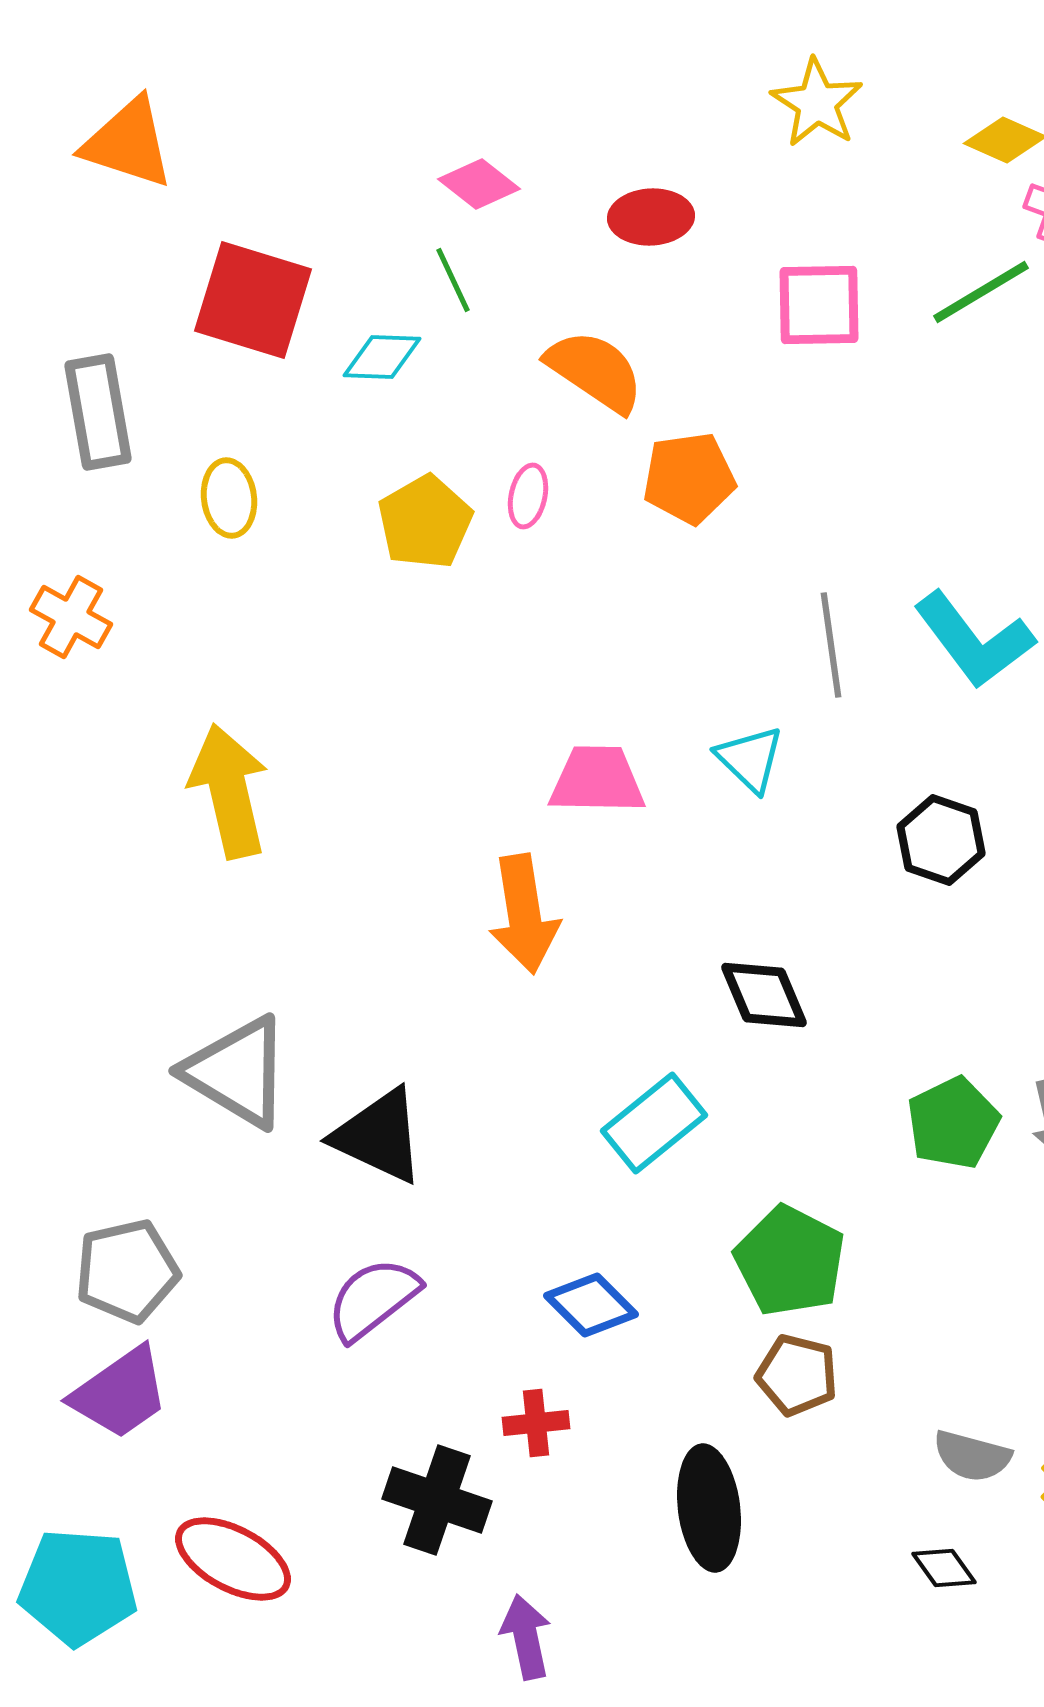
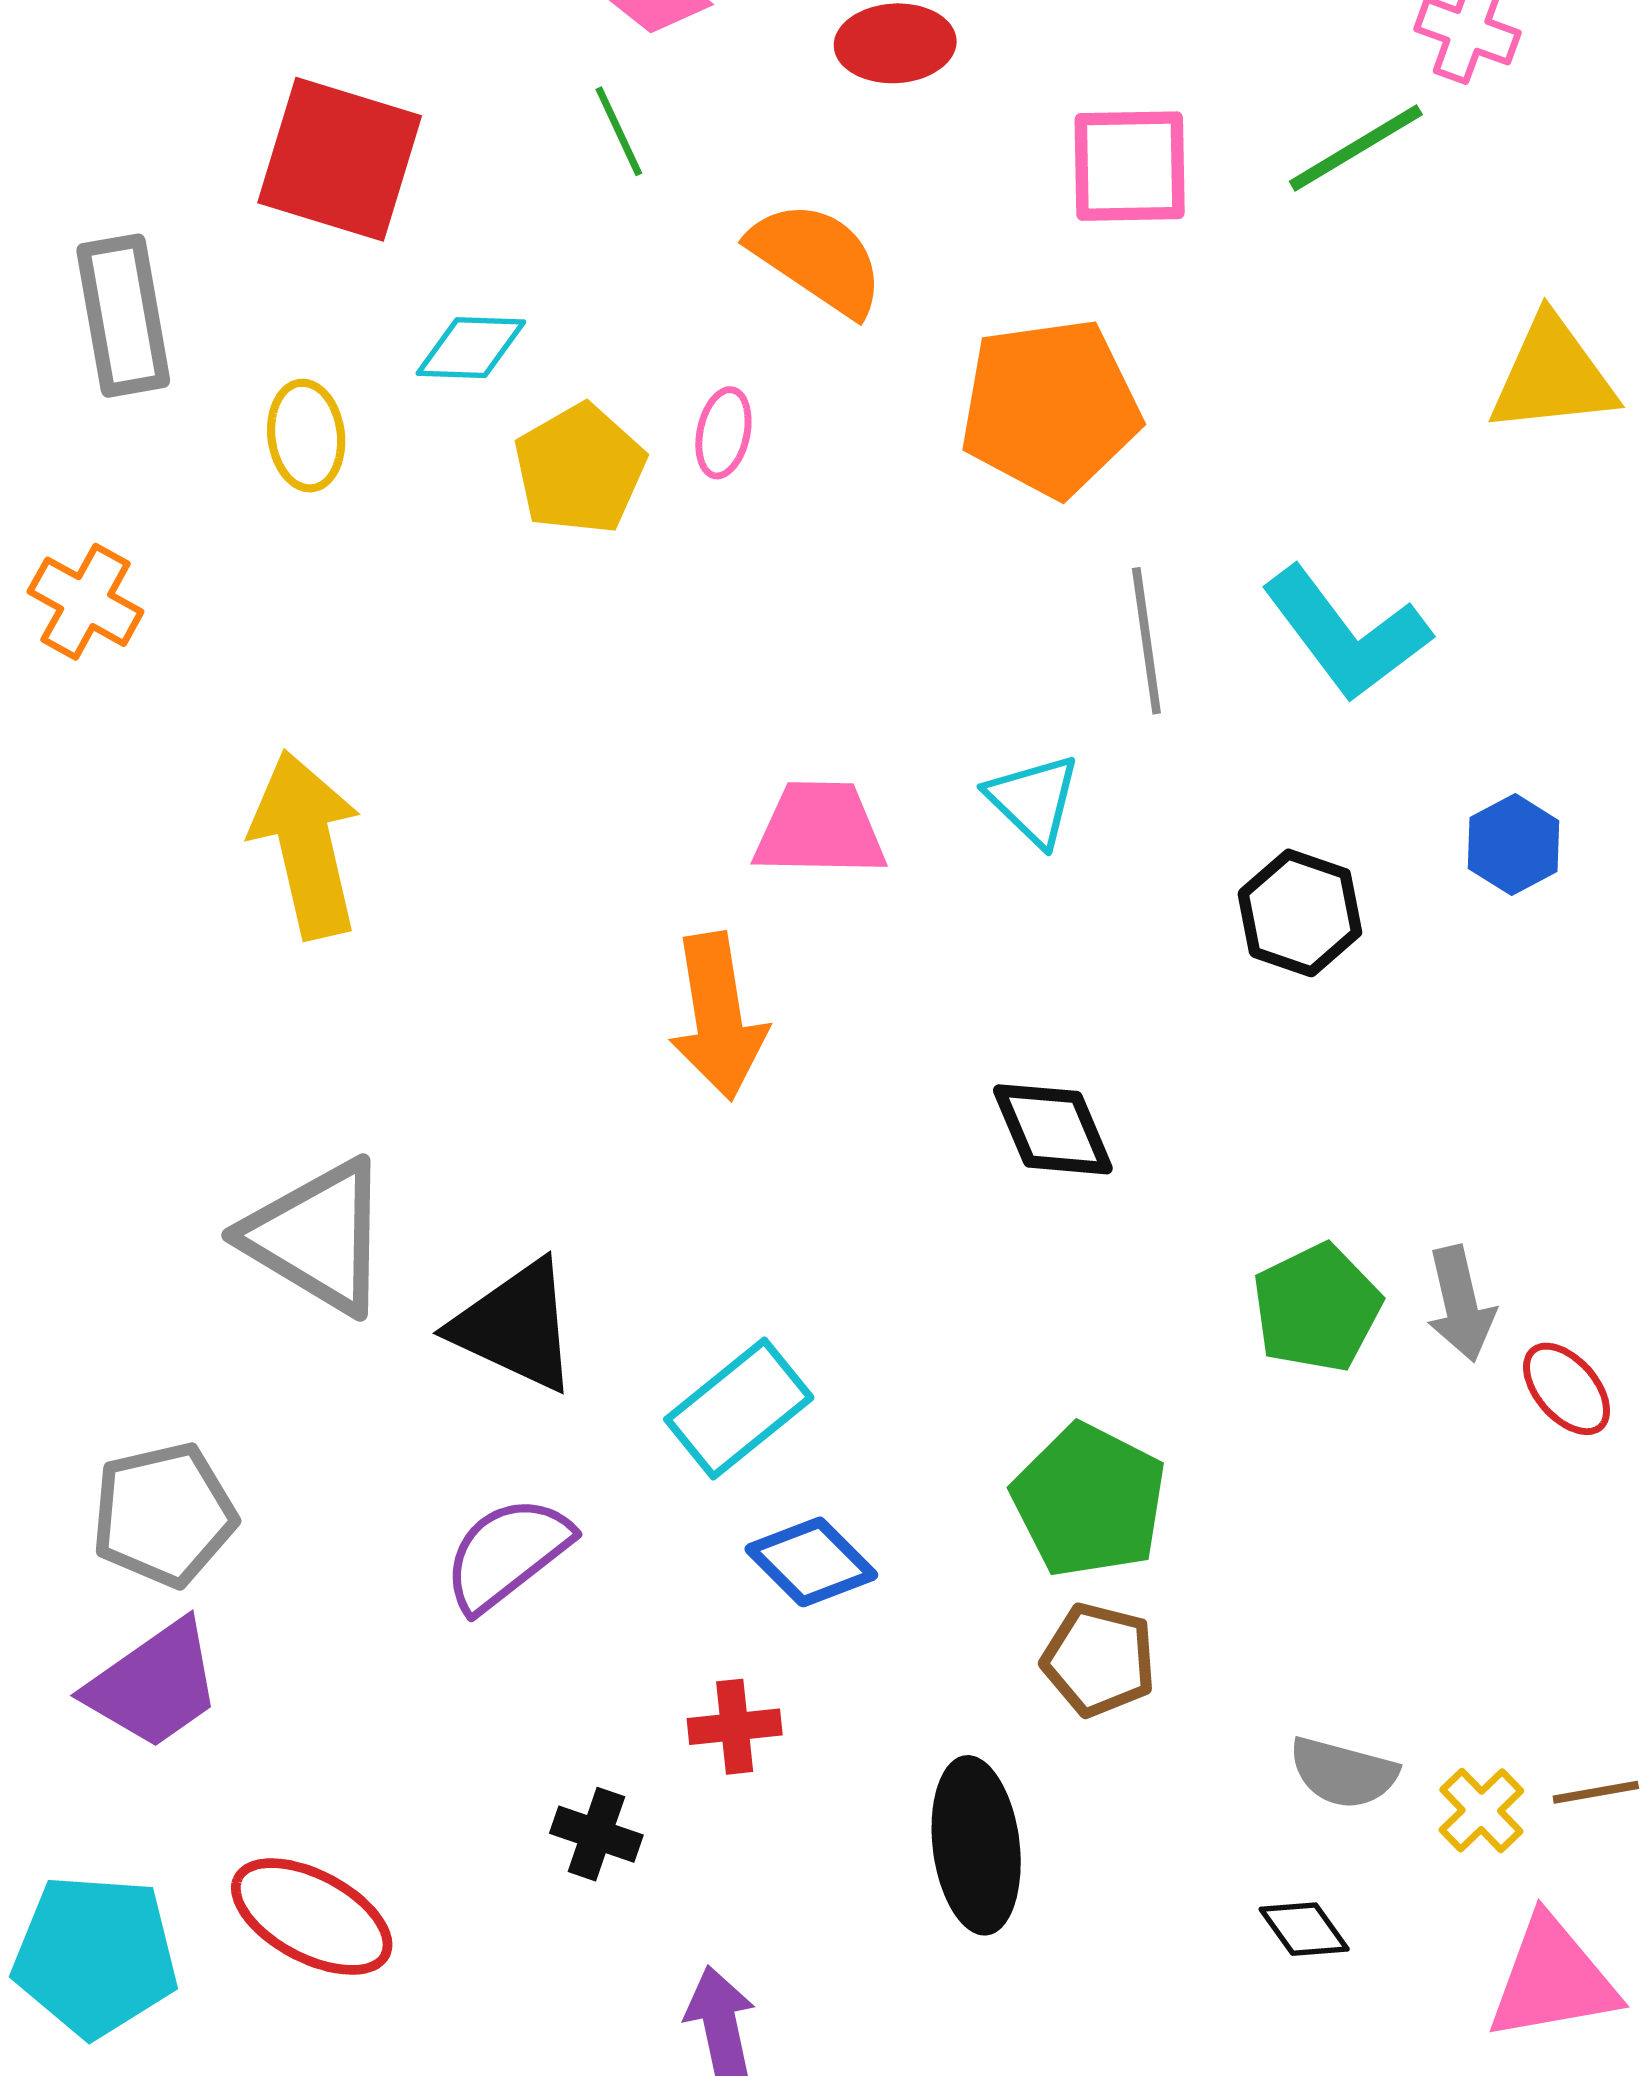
cyan diamond: (382, 357) -> (471, 348), moved
orange pentagon: (689, 478) -> (1050, 408), moved, size x1.4
cyan rectangle: (654, 1123) -> (739, 1408), moved
black cross: (437, 1500) -> (596, 1834), size x0.6

